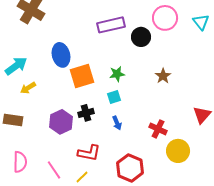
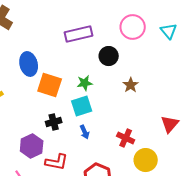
black circle: (141, 37) -> (109, 56), moved
orange square: (82, 76) -> (50, 85), turned 35
cyan square: (114, 97) -> (82, 106), size x1.5
purple hexagon: (61, 122) -> (32, 146), moved

